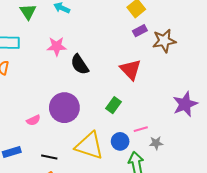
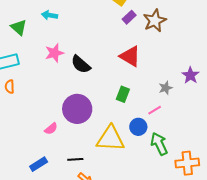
purple star: (185, 104) -> (190, 75), size x0.7
gray star: (156, 143) -> (166, 88), moved

